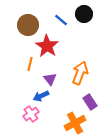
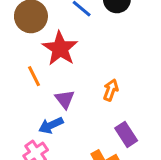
orange line: (30, 64) -> (34, 76), turned -40
orange arrow: (80, 73) -> (111, 90), size x0.6

